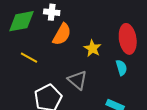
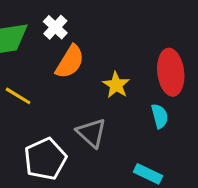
white cross: (52, 12) -> (55, 27), turned 35

